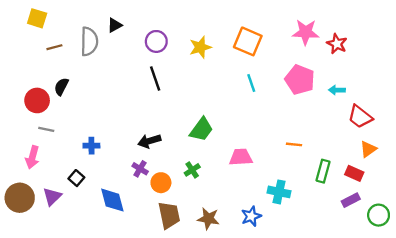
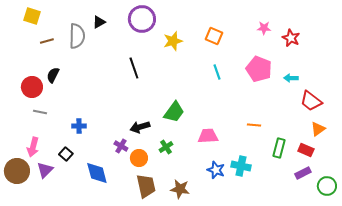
pink star: (306, 32) -> (264, 28), size x0.6
purple circle: (156, 41) -> (142, 19), moved, size x1.4
orange square: (248, 41) -> (214, 36), size x0.7
black arrow: (149, 141) -> (140, 127), moved
pink arrow: (32, 157) -> (33, 147), moved
blue star: (251, 216) -> (216, 170), moved, turned -30

